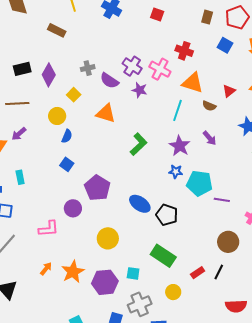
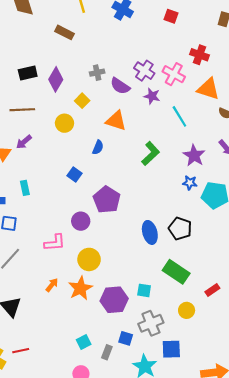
cyan line: (177, 110) -> (179, 116), moved, turned -50
blue semicircle: (67, 136) -> (98, 147), moved
blue ellipse: (140, 204) -> (150, 232), moved, turned 40
yellow circle: (108, 238) -> (89, 259), moved

